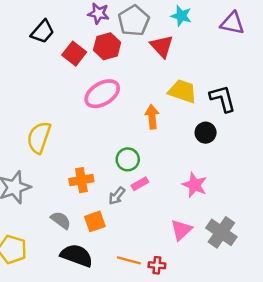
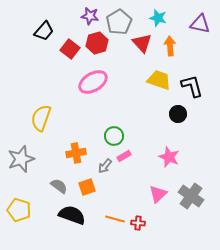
orange arrow: (152, 117) -> (170, 46), moved

